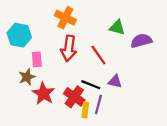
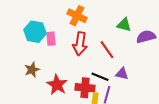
pink rectangle: (37, 59) -> (51, 39), moved
brown star: (27, 77) -> (32, 70), moved
red cross: (74, 97) -> (85, 88), turned -30

